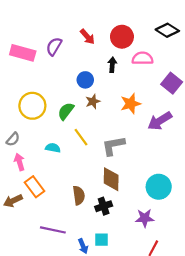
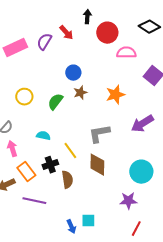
red arrow: (87, 37) -> (66, 33), moved
pink rectangle: (23, 53) -> (15, 48), turned -40
black arrow: (112, 65) -> (87, 17), moved
yellow circle: (32, 106) -> (24, 97), size x0.7
purple arrow: (160, 121) -> (142, 124), moved
yellow line: (81, 137) -> (70, 151), moved
black cross: (104, 206) -> (50, 165), moved
purple line: (53, 230) -> (34, 201), moved

